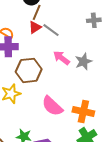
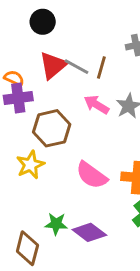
brown line: (37, 12) -> (101, 68), moved
red triangle: (35, 27) -> (53, 65), size x1.5

